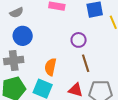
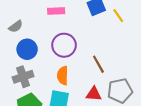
purple circle: (79, 40) -> (64, 45), moved, size x1.5

